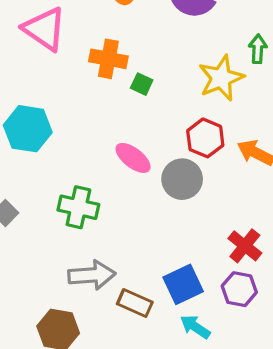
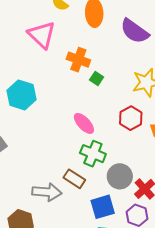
gray circle: (182, 179) -> (120, 176), moved
green cross: (78, 207) -> (93, 154), moved
brown rectangle: (135, 303) -> (74, 179), moved

